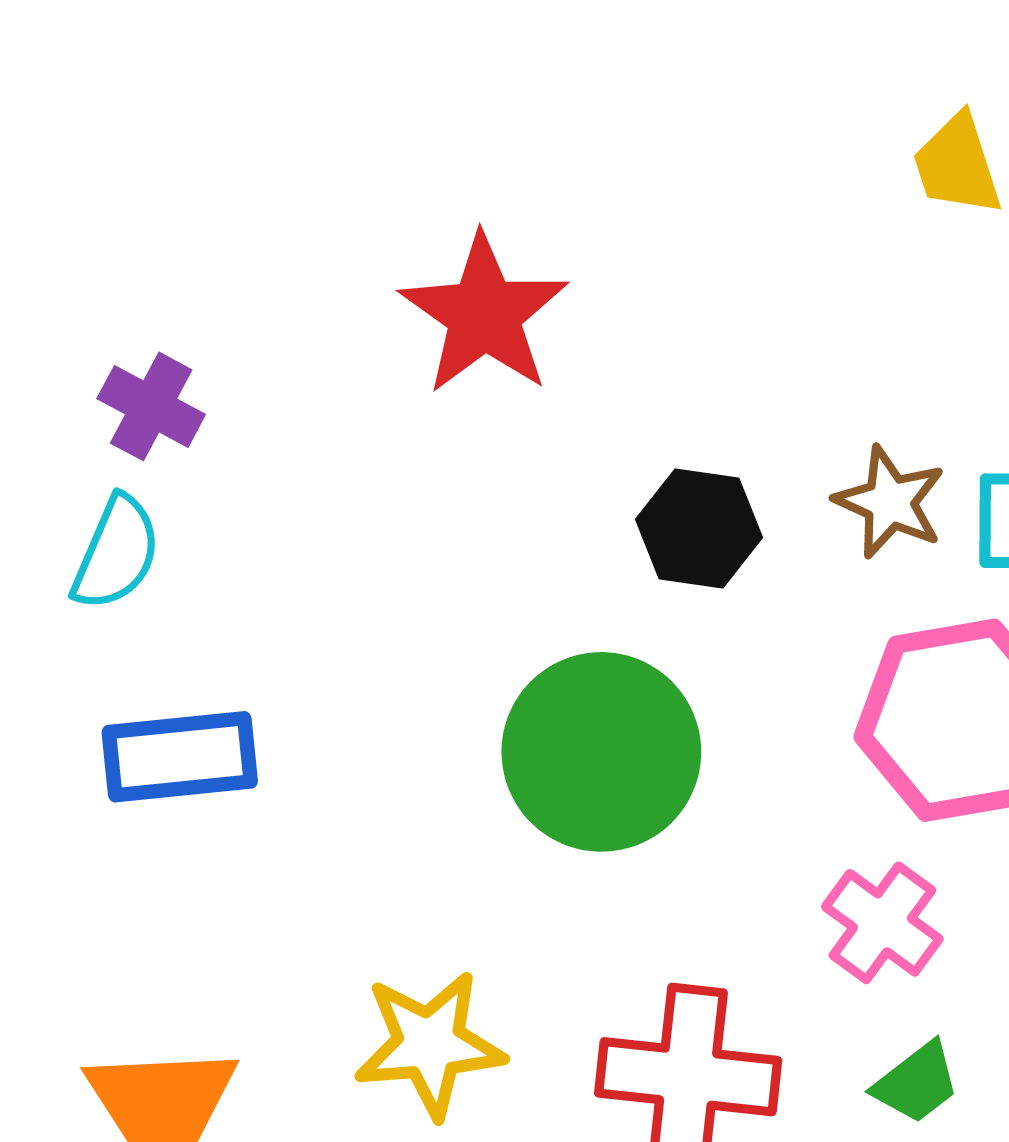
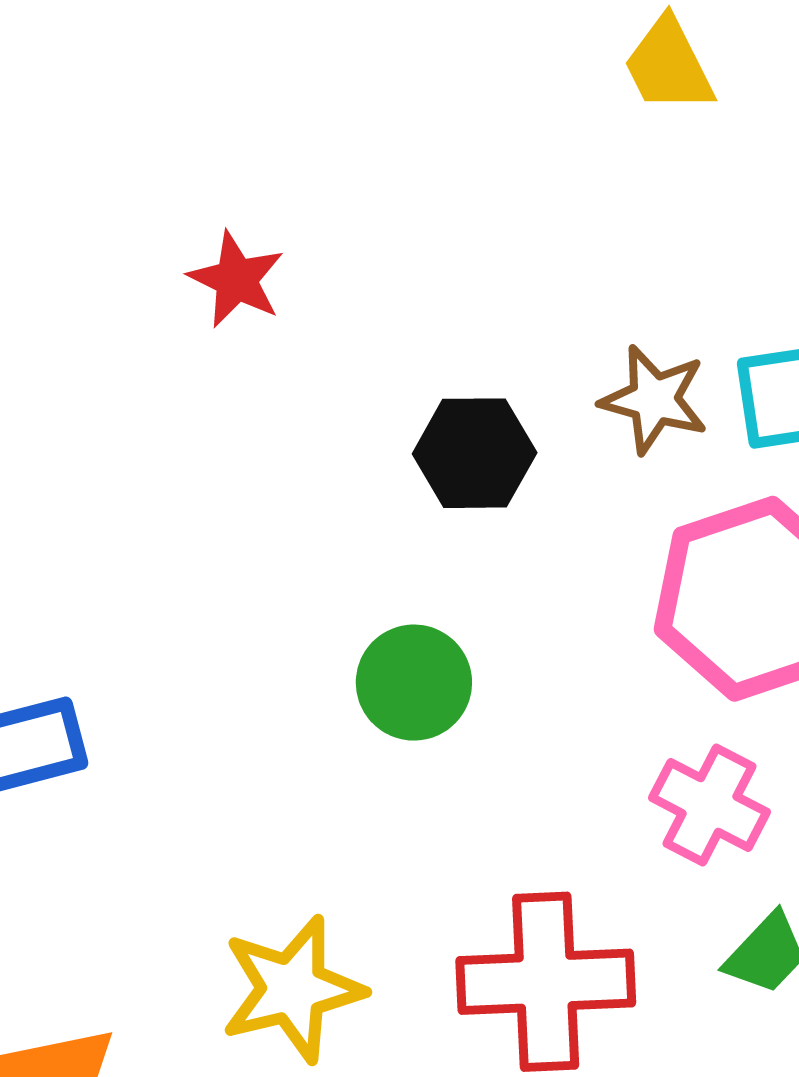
red star: (484, 314) -> (236, 280), size x0.6
green circle: (601, 752) -> (414, 683), size x0.6

